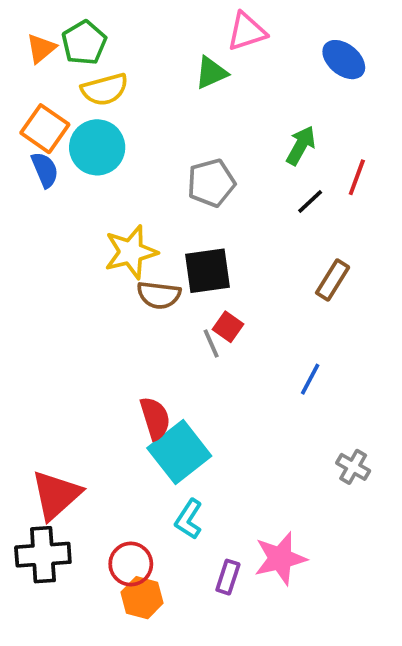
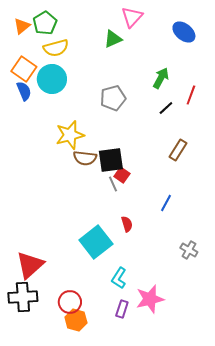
pink triangle: (247, 32) -> (132, 17), turned -30
black square: (207, 271) -> (111, 160), moved
red semicircle: (155, 418) -> (127, 224), moved, size x0.7
cyan L-shape: (189, 519) -> (119, 278), moved

